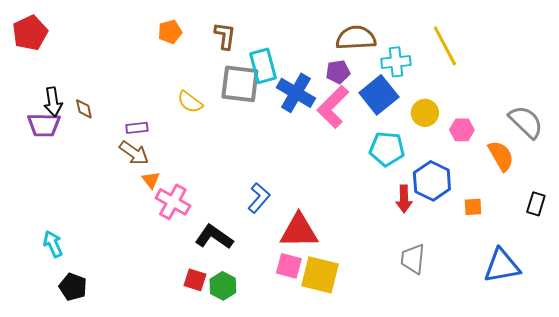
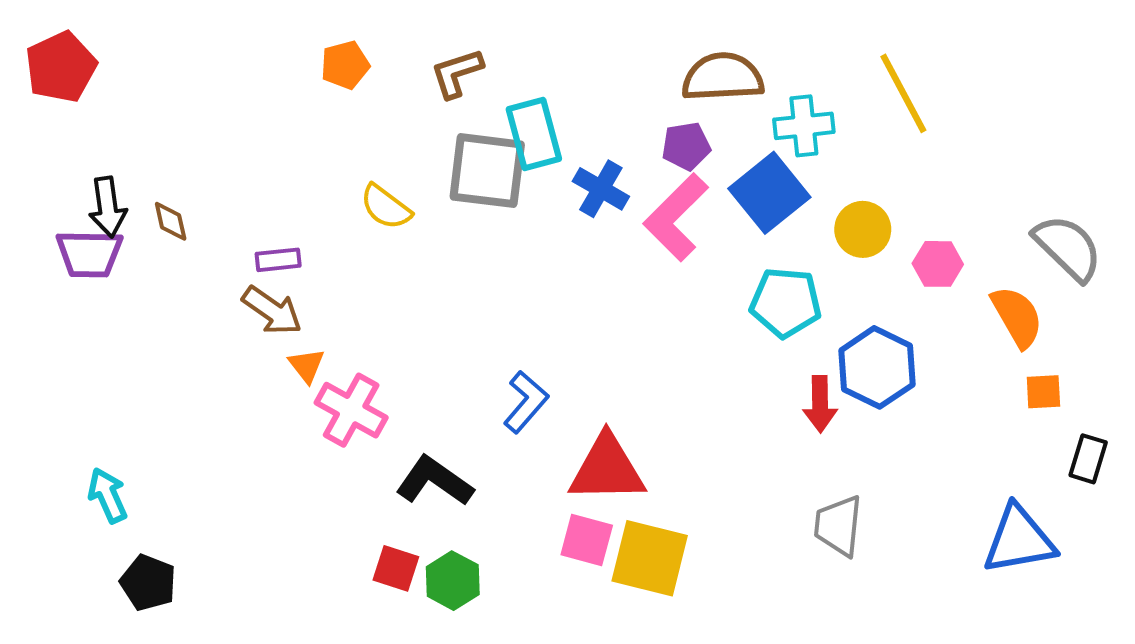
brown L-shape: (225, 36) -> (457, 73), turned -116
blue cross: (296, 93) -> (601, 189), size x0.7
black rectangle: (536, 204) -> (1088, 459), moved
orange square: (473, 207) -> (1043, 392), moved

